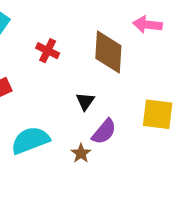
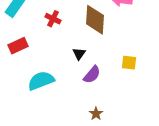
yellow square: (158, 114) -> (129, 63), size x0.7
brown star: (81, 153) -> (96, 114), moved

